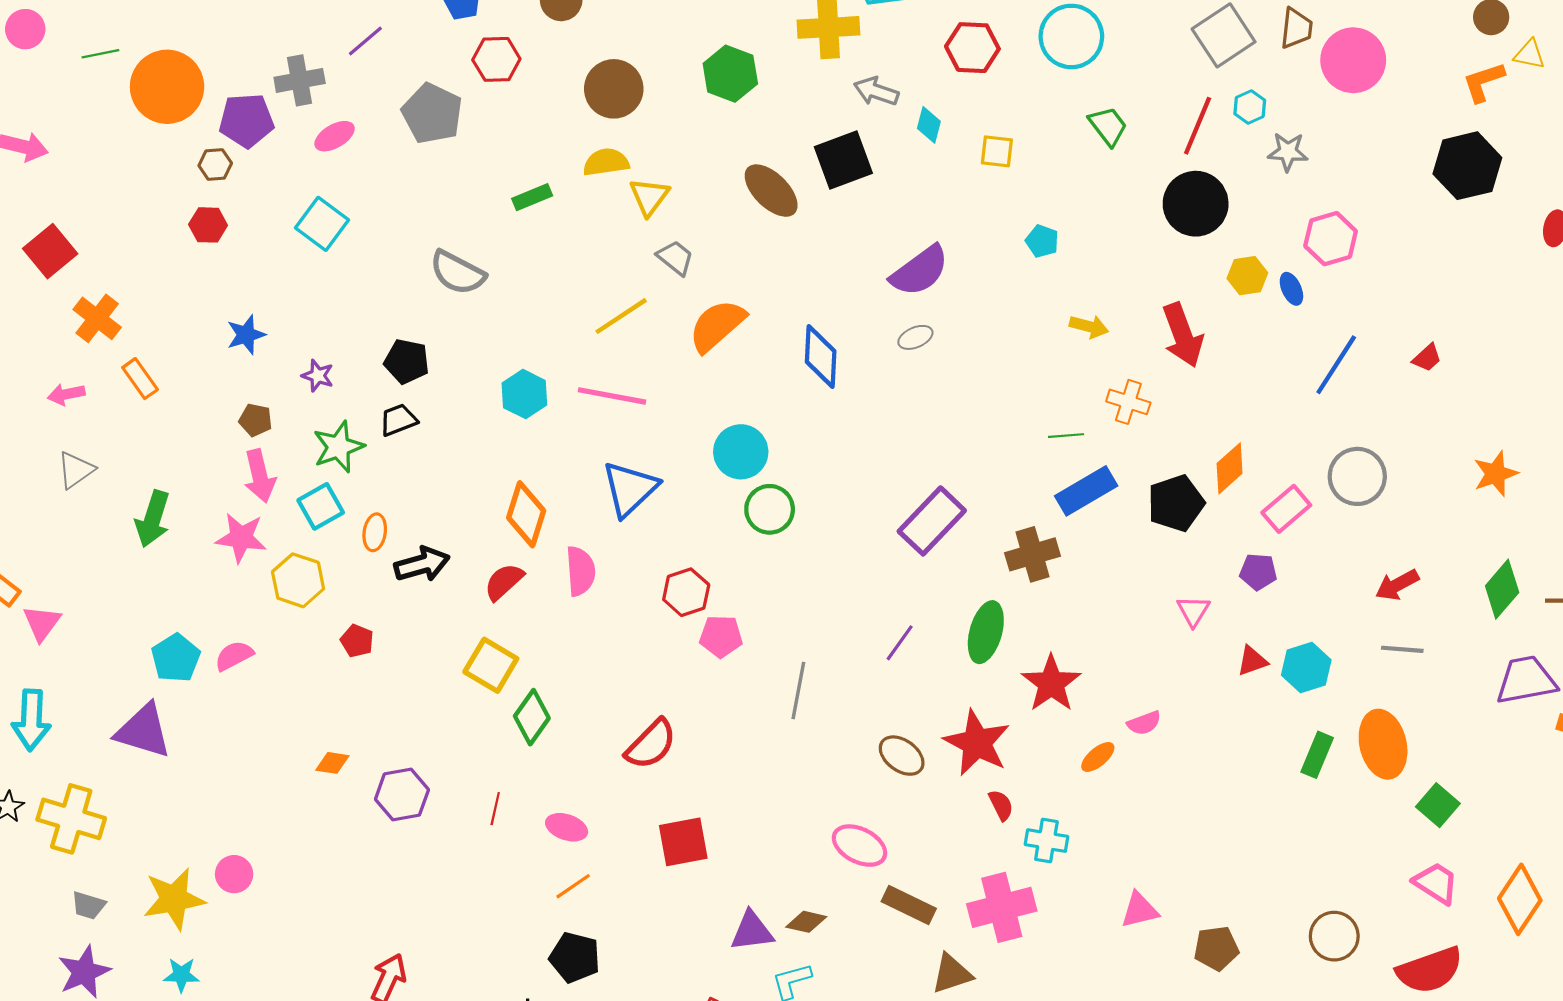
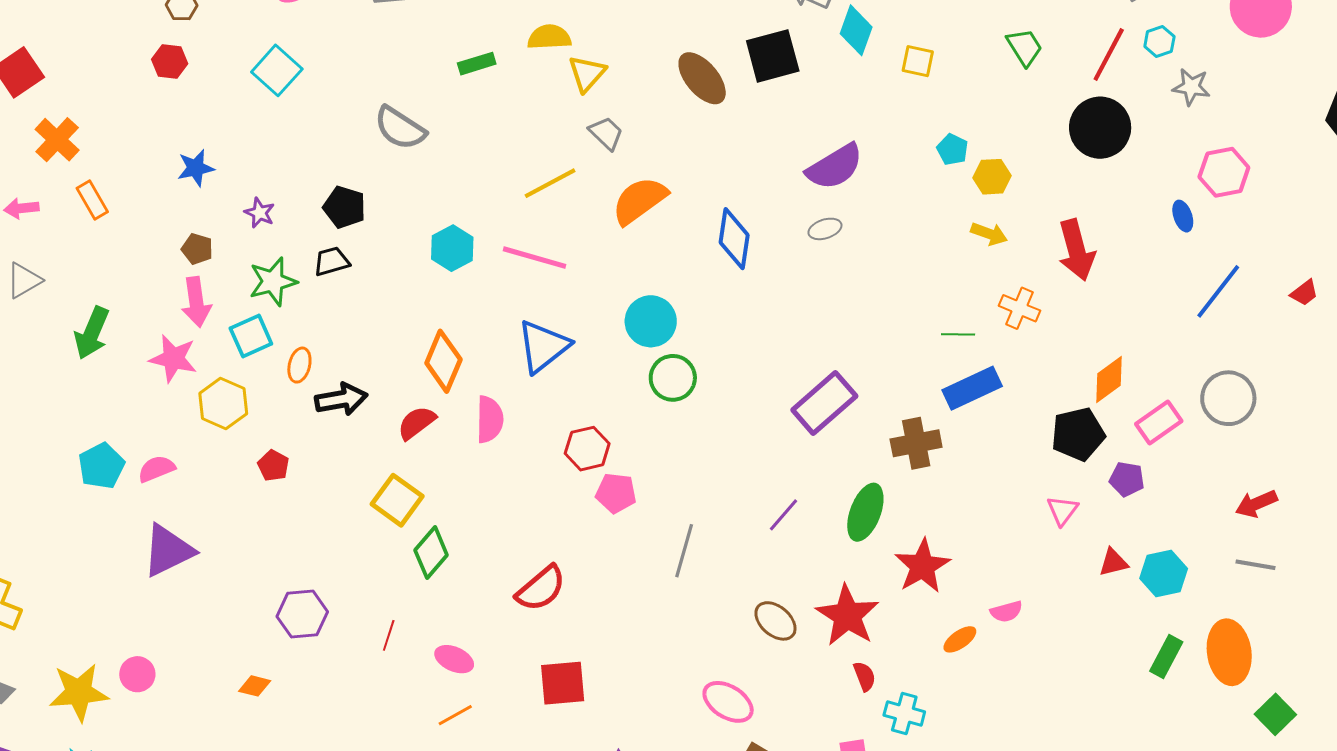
cyan diamond: (929, 125) -> (856, 30), size x1.4
yellow hexagon: (1247, 276) -> (992, 177), moved
black pentagon: (1176, 503) -> (1078, 434), moved
purple triangle: (143, 731) -> (168, 551), moved, turned -48
orange diamond: (332, 763) -> (255, 686), moved

